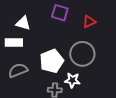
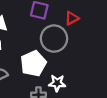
gray circle: (82, 54) -> (54, 39), moved

